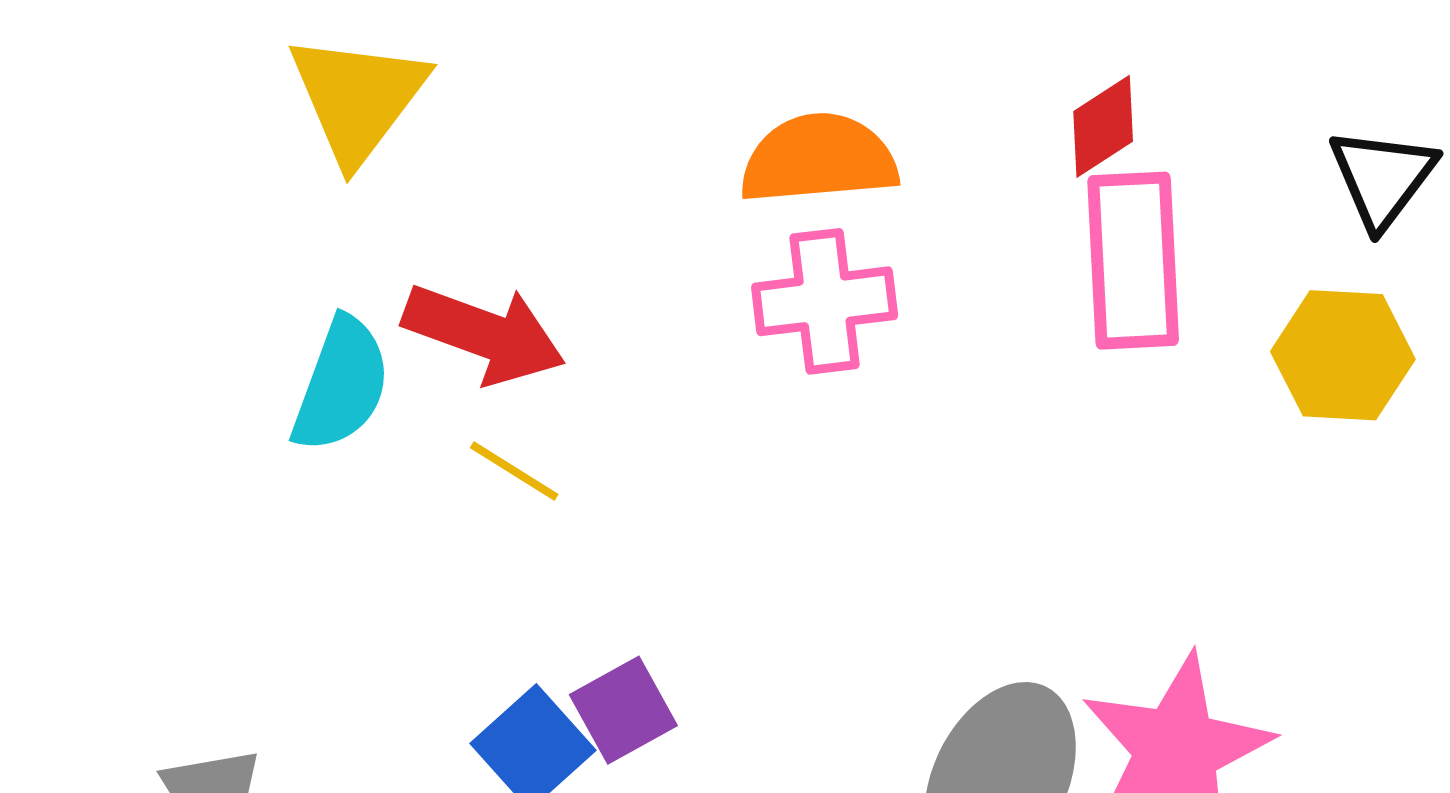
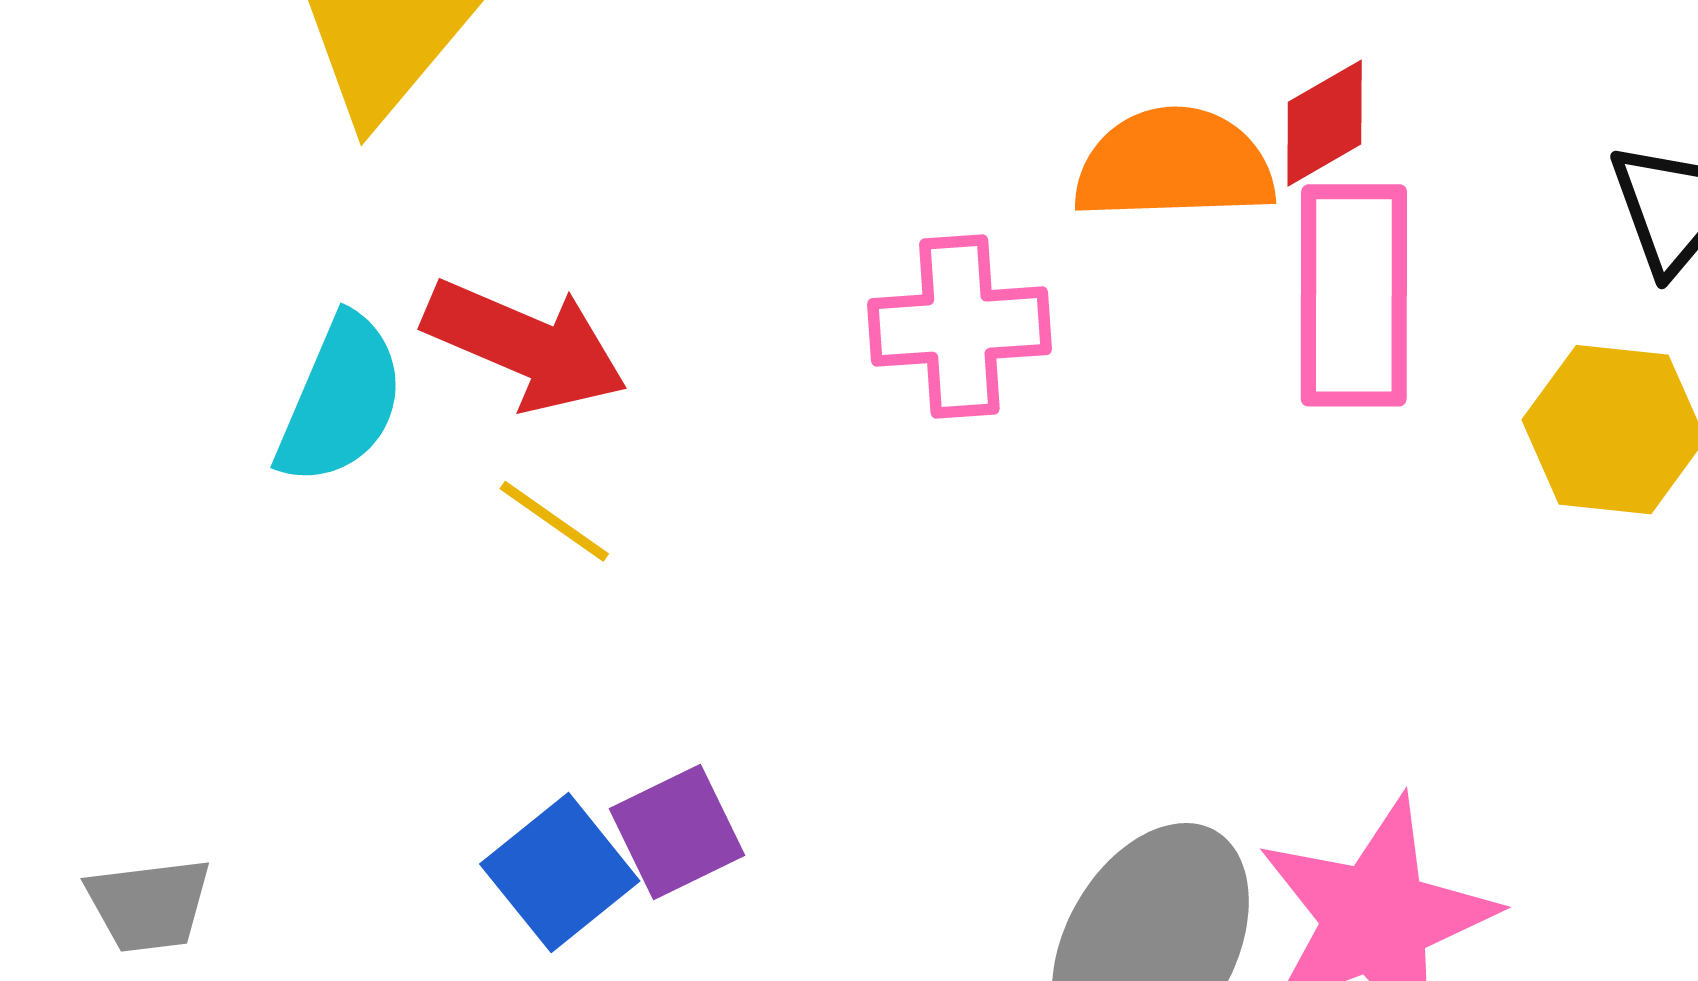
orange semicircle: (819, 159) -> (1174, 165), moved

